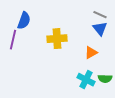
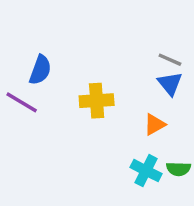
purple line: (13, 40) -> (22, 102), turned -72

